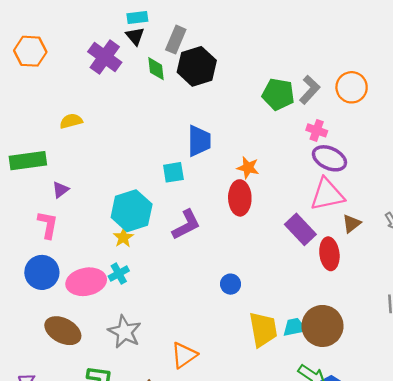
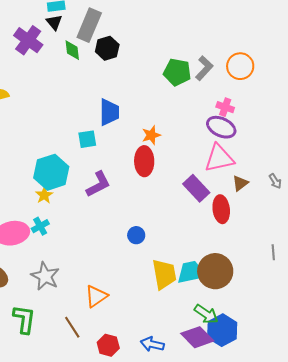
gray rectangle: (176, 40) -> (89, 25), size x1.4
black hexagon: (197, 66) -> (107, 48), size x0.7
pink cross: (317, 130) -> (225, 107), moved
orange star: (248, 168) -> (151, 135), turned -30
cyan trapezoid: (295, 327) -> (191, 272), size x1.4

